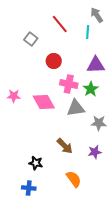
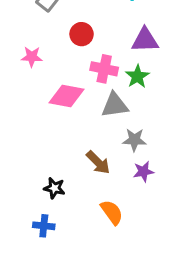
pink star: (14, 96) -> (32, 57), moved
pink diamond: (44, 102) -> (66, 96), turned -50
gray star: (99, 123) -> (134, 140), moved

